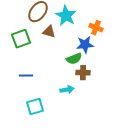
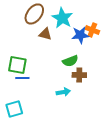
green square: (21, 39) -> (17, 65), moved, turned 30
blue star: (85, 45) -> (80, 35), moved
cyan square: (35, 107) -> (14, 109), moved

